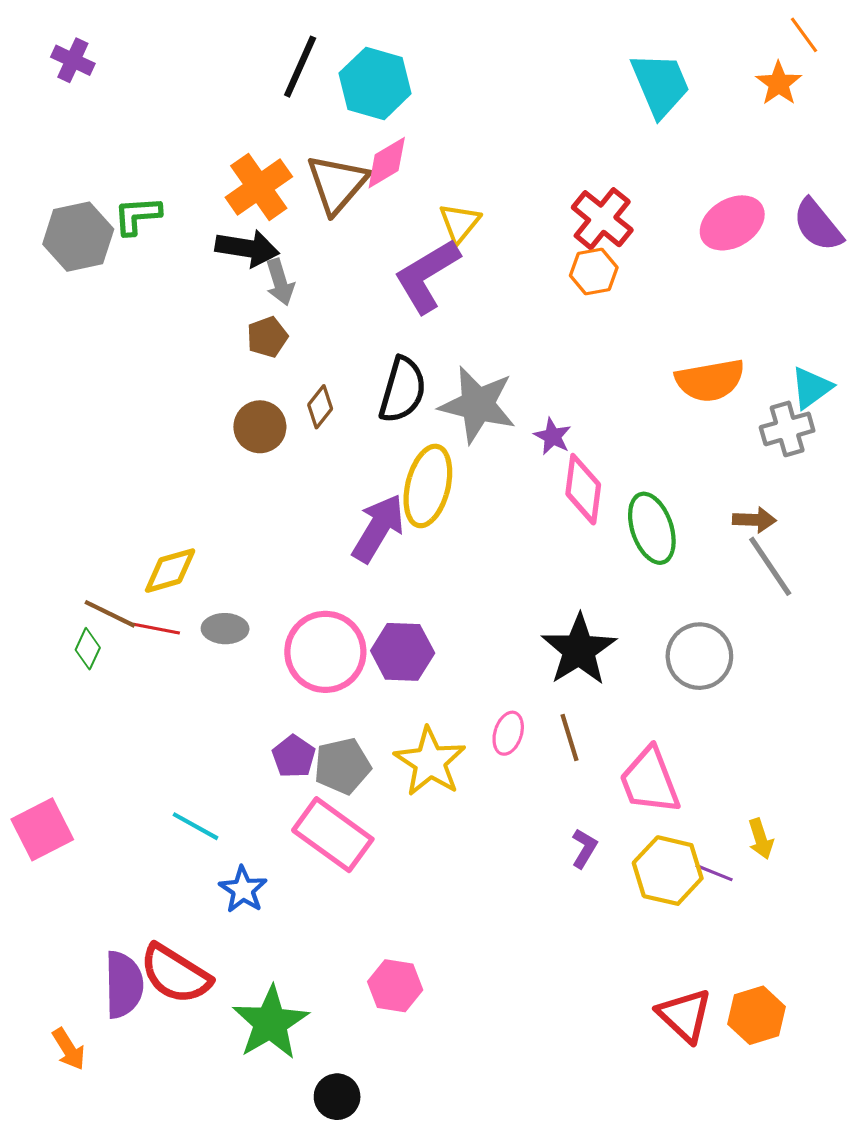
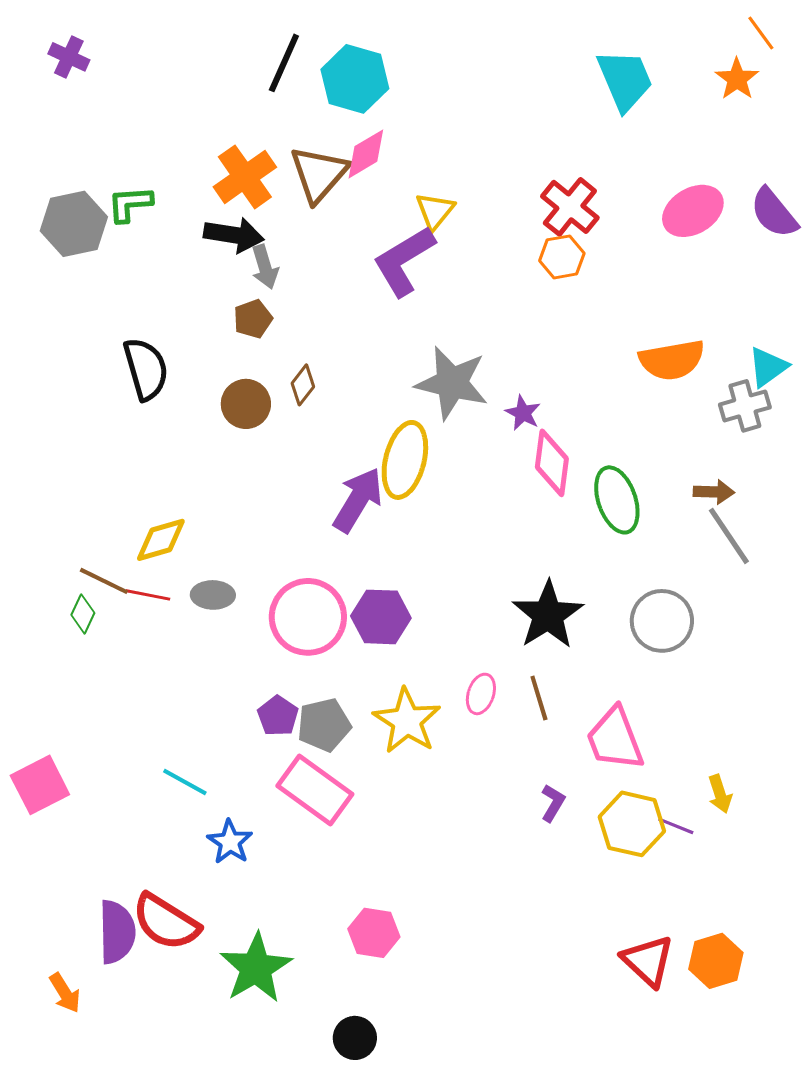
black semicircle: (403, 390) -> (146, 369), moved, turned -32
black circle: (337, 1097) -> (355, 1038), moved

